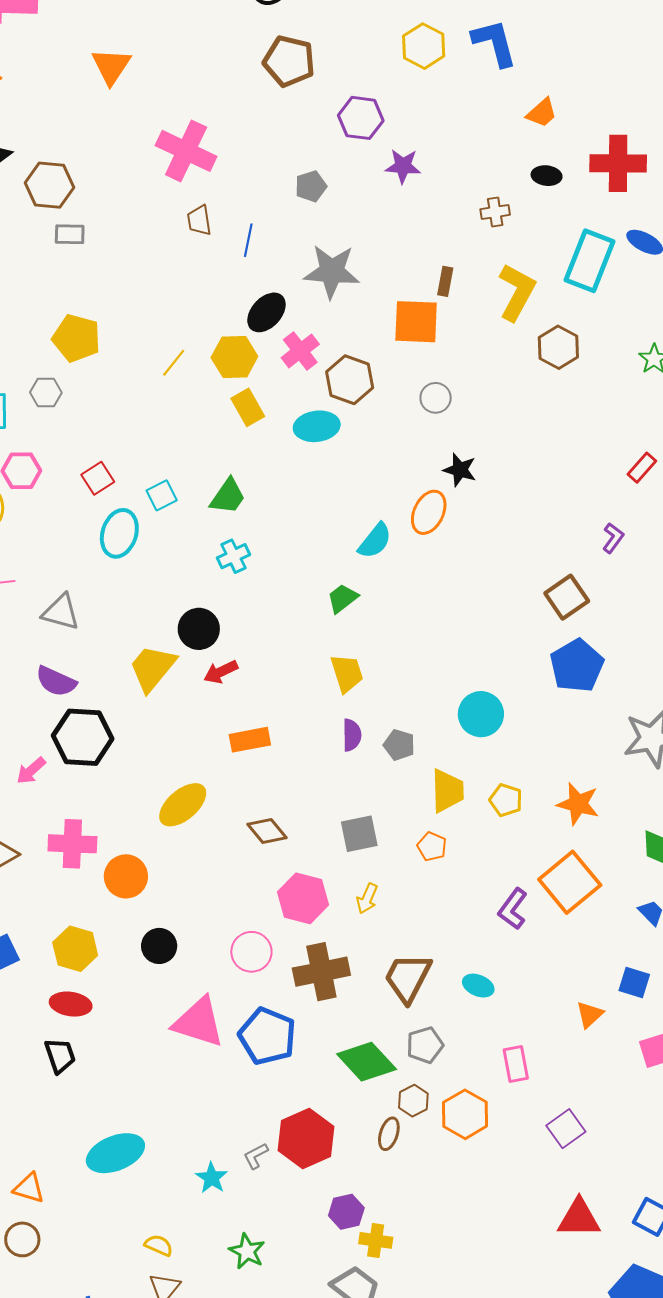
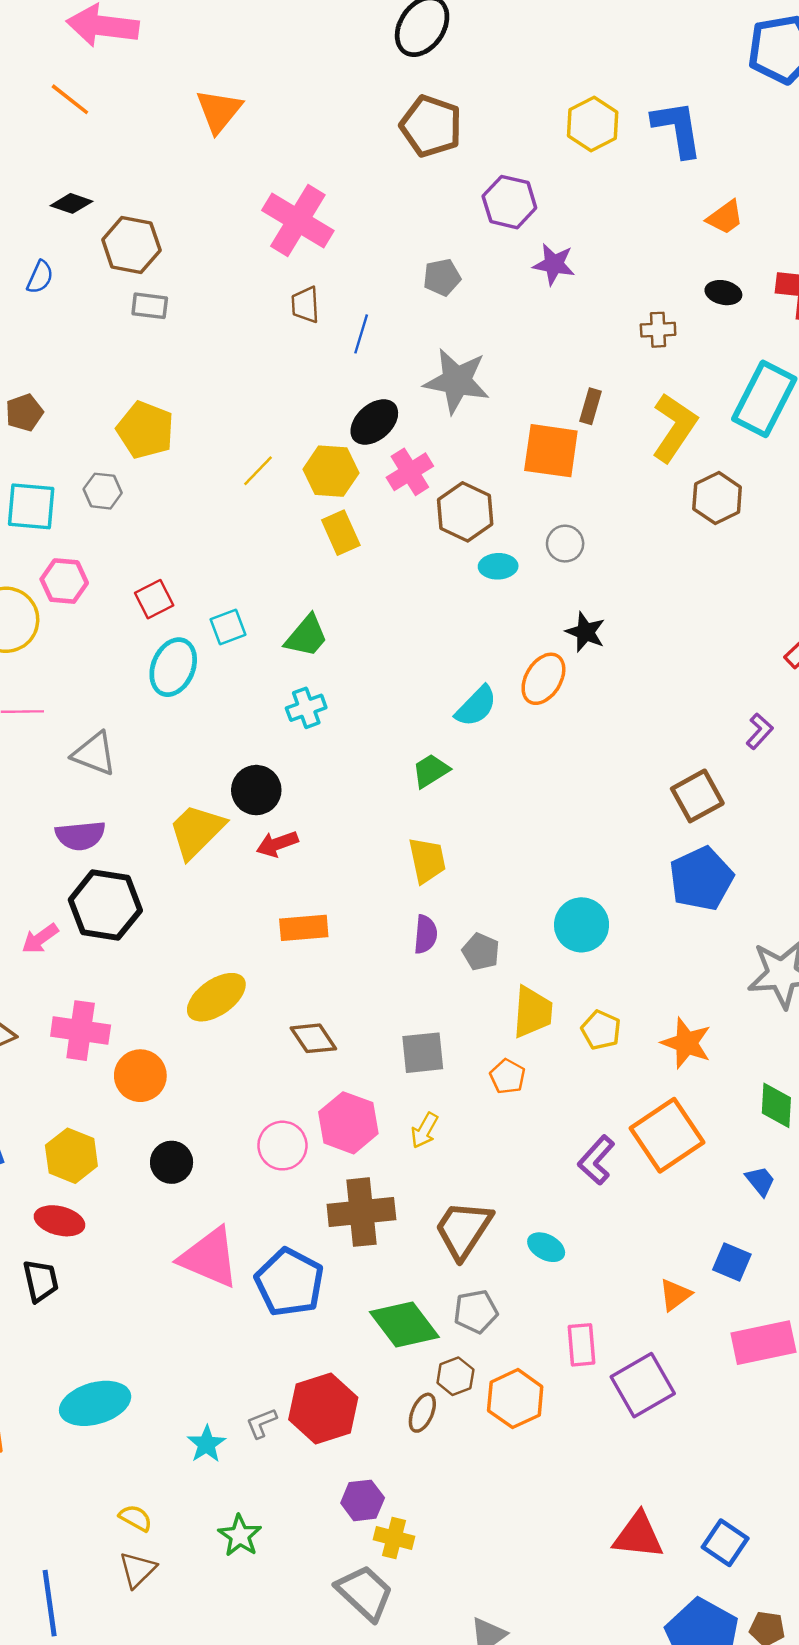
cyan ellipse: (317, 426) -> (498, 566), moved, size x0.7
purple semicircle: (56, 681) -> (80, 836), turned -36
pink circle: (251, 952) -> (282, 1146), moved
purple square: (566, 1129) -> (643, 1385), moved, size x1.4

